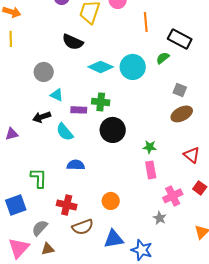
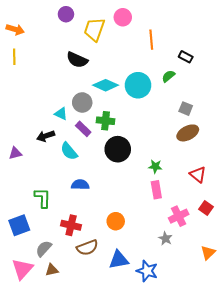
black rectangle: (180, 39) -> (186, 57), size x0.6
gray circle: (44, 72) -> (82, 102), moved
purple rectangle: (79, 110) -> (83, 129), turned 42

